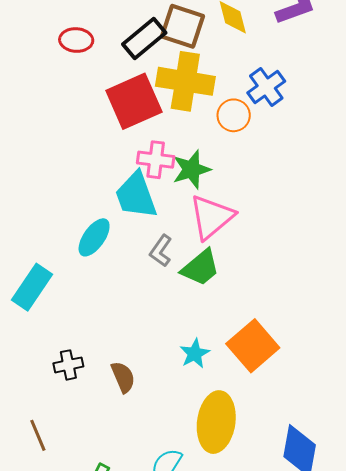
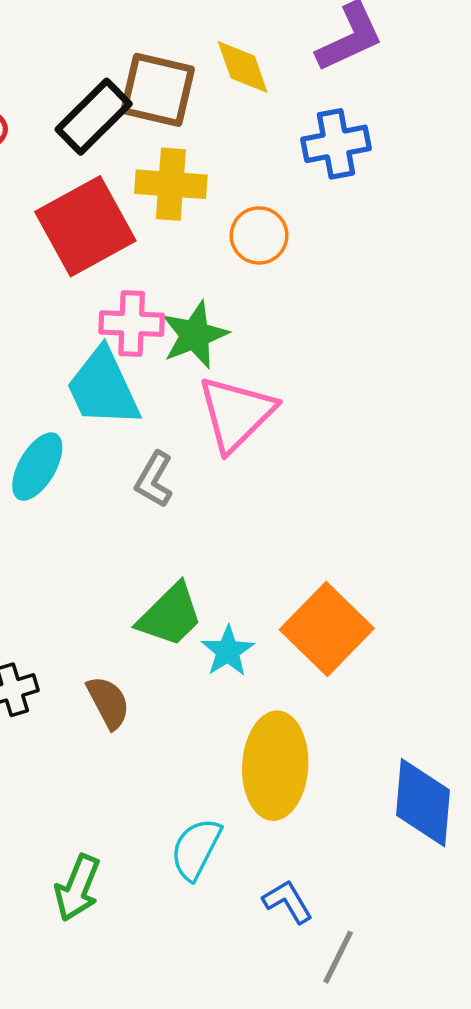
yellow cross: (185, 81) -> (171, 184), size x0.7
blue cross: (266, 87) -> (336, 144), moved, turned 30
green trapezoid: (200, 268) -> (170, 615), moved

